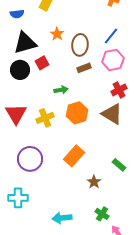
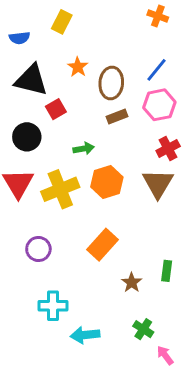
black triangle: (25, 43) -> (31, 80), turned 30
black circle: (20, 70) -> (27, 137), moved
brown triangle: (112, 114) -> (158, 183), turned 30
yellow cross: (45, 118) -> (60, 189), size x1.4
purple circle: (30, 159) -> (38, 249), size x0.7
green rectangle: (119, 165) -> (167, 271), moved, turned 56
cyan cross: (18, 198) -> (53, 306), moved

